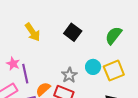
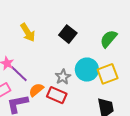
cyan circle: (93, 67) -> (87, 70), size x1.5
purple line: (25, 74) -> (19, 74), turned -36

